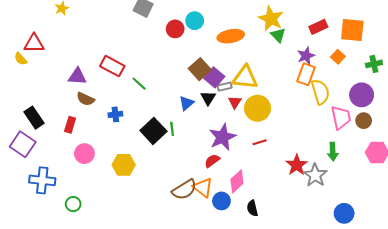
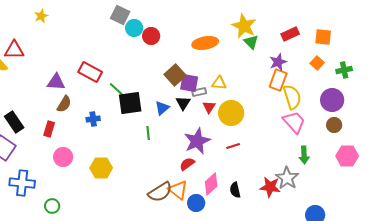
cyan circle: (195, 21) -> (134, 28), moved
orange square: (352, 30) -> (323, 37), size x0.7
orange square: (338, 57) -> (317, 63), moved
purple square: (214, 77) -> (189, 83), turned -30
yellow triangle: (245, 77) -> (219, 83), size x0.6
brown semicircle: (85, 99) -> (64, 104), turned -84
pink trapezoid: (341, 118) -> (294, 122), moved, turned -30
black square: (153, 131) -> (130, 103), moved, turned 35
red star: (297, 165) -> (270, 187), moved, turned -30
black semicircle: (252, 208) -> (235, 190), moved

